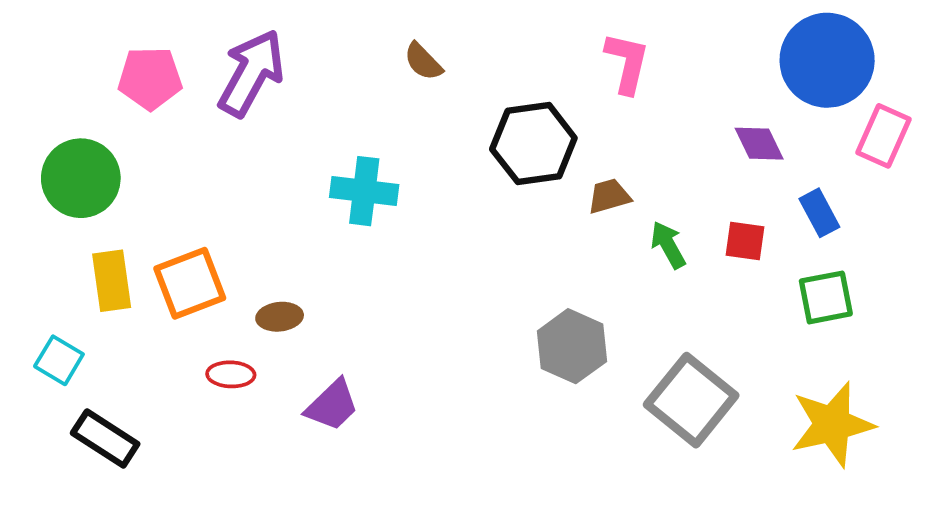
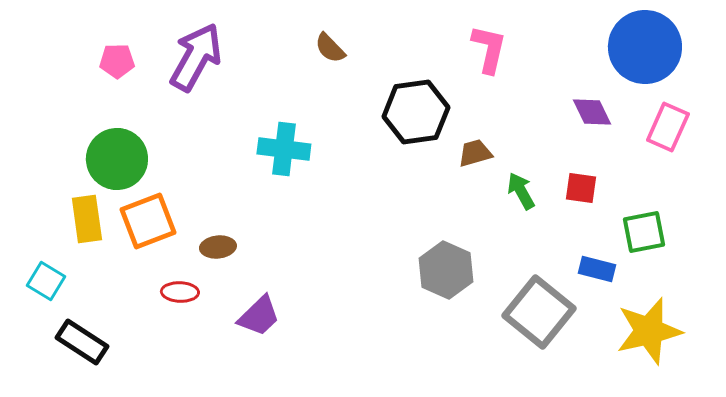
pink pentagon: (150, 78) -> (117, 61), size x0.7
pink rectangle: (884, 136) -> (668, 127), moved
green circle: (81, 178) -> (117, 159), moved
blue rectangle: (819, 213) -> (597, 269), moved, turned -48

